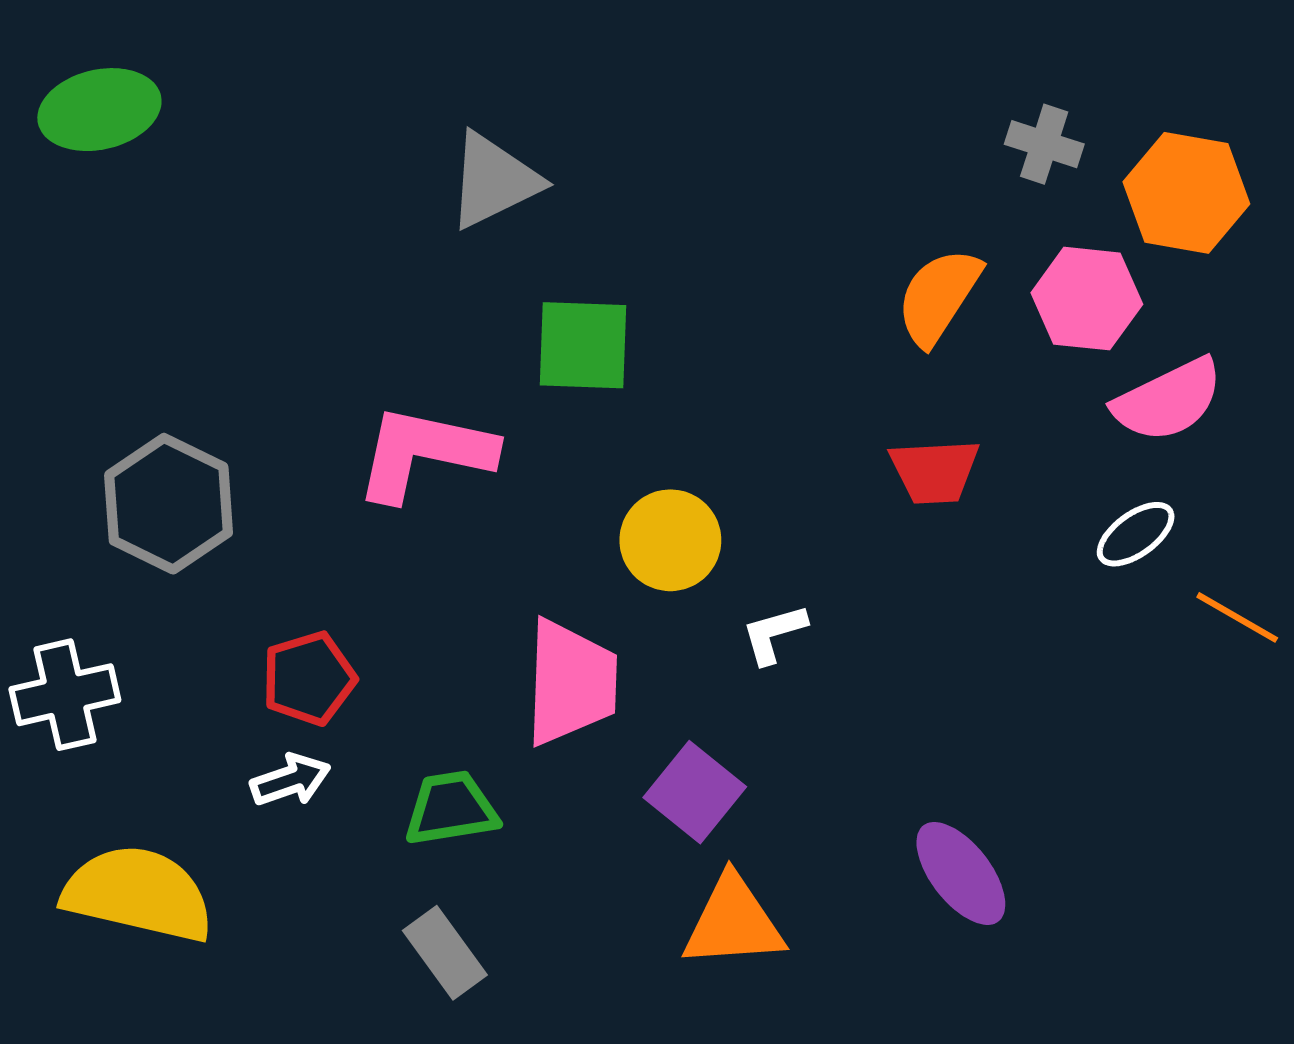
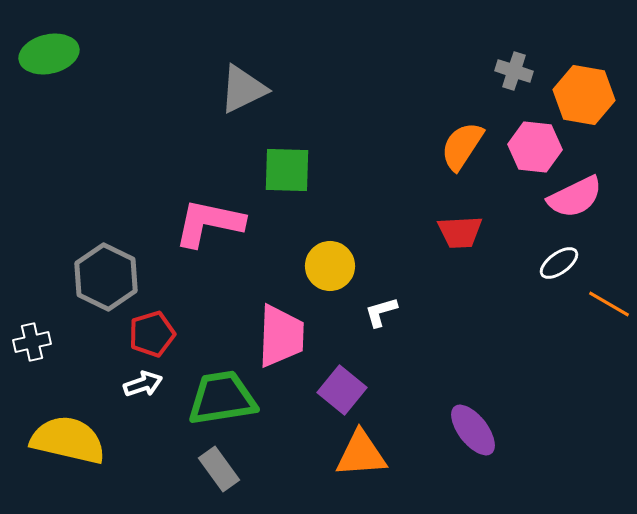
gray hexagon: (169, 504) -> (106, 277), moved
white cross: (65, 695) -> (32, 342), size x0.7
green trapezoid: (451, 808) -> (222, 398), size x1.5

